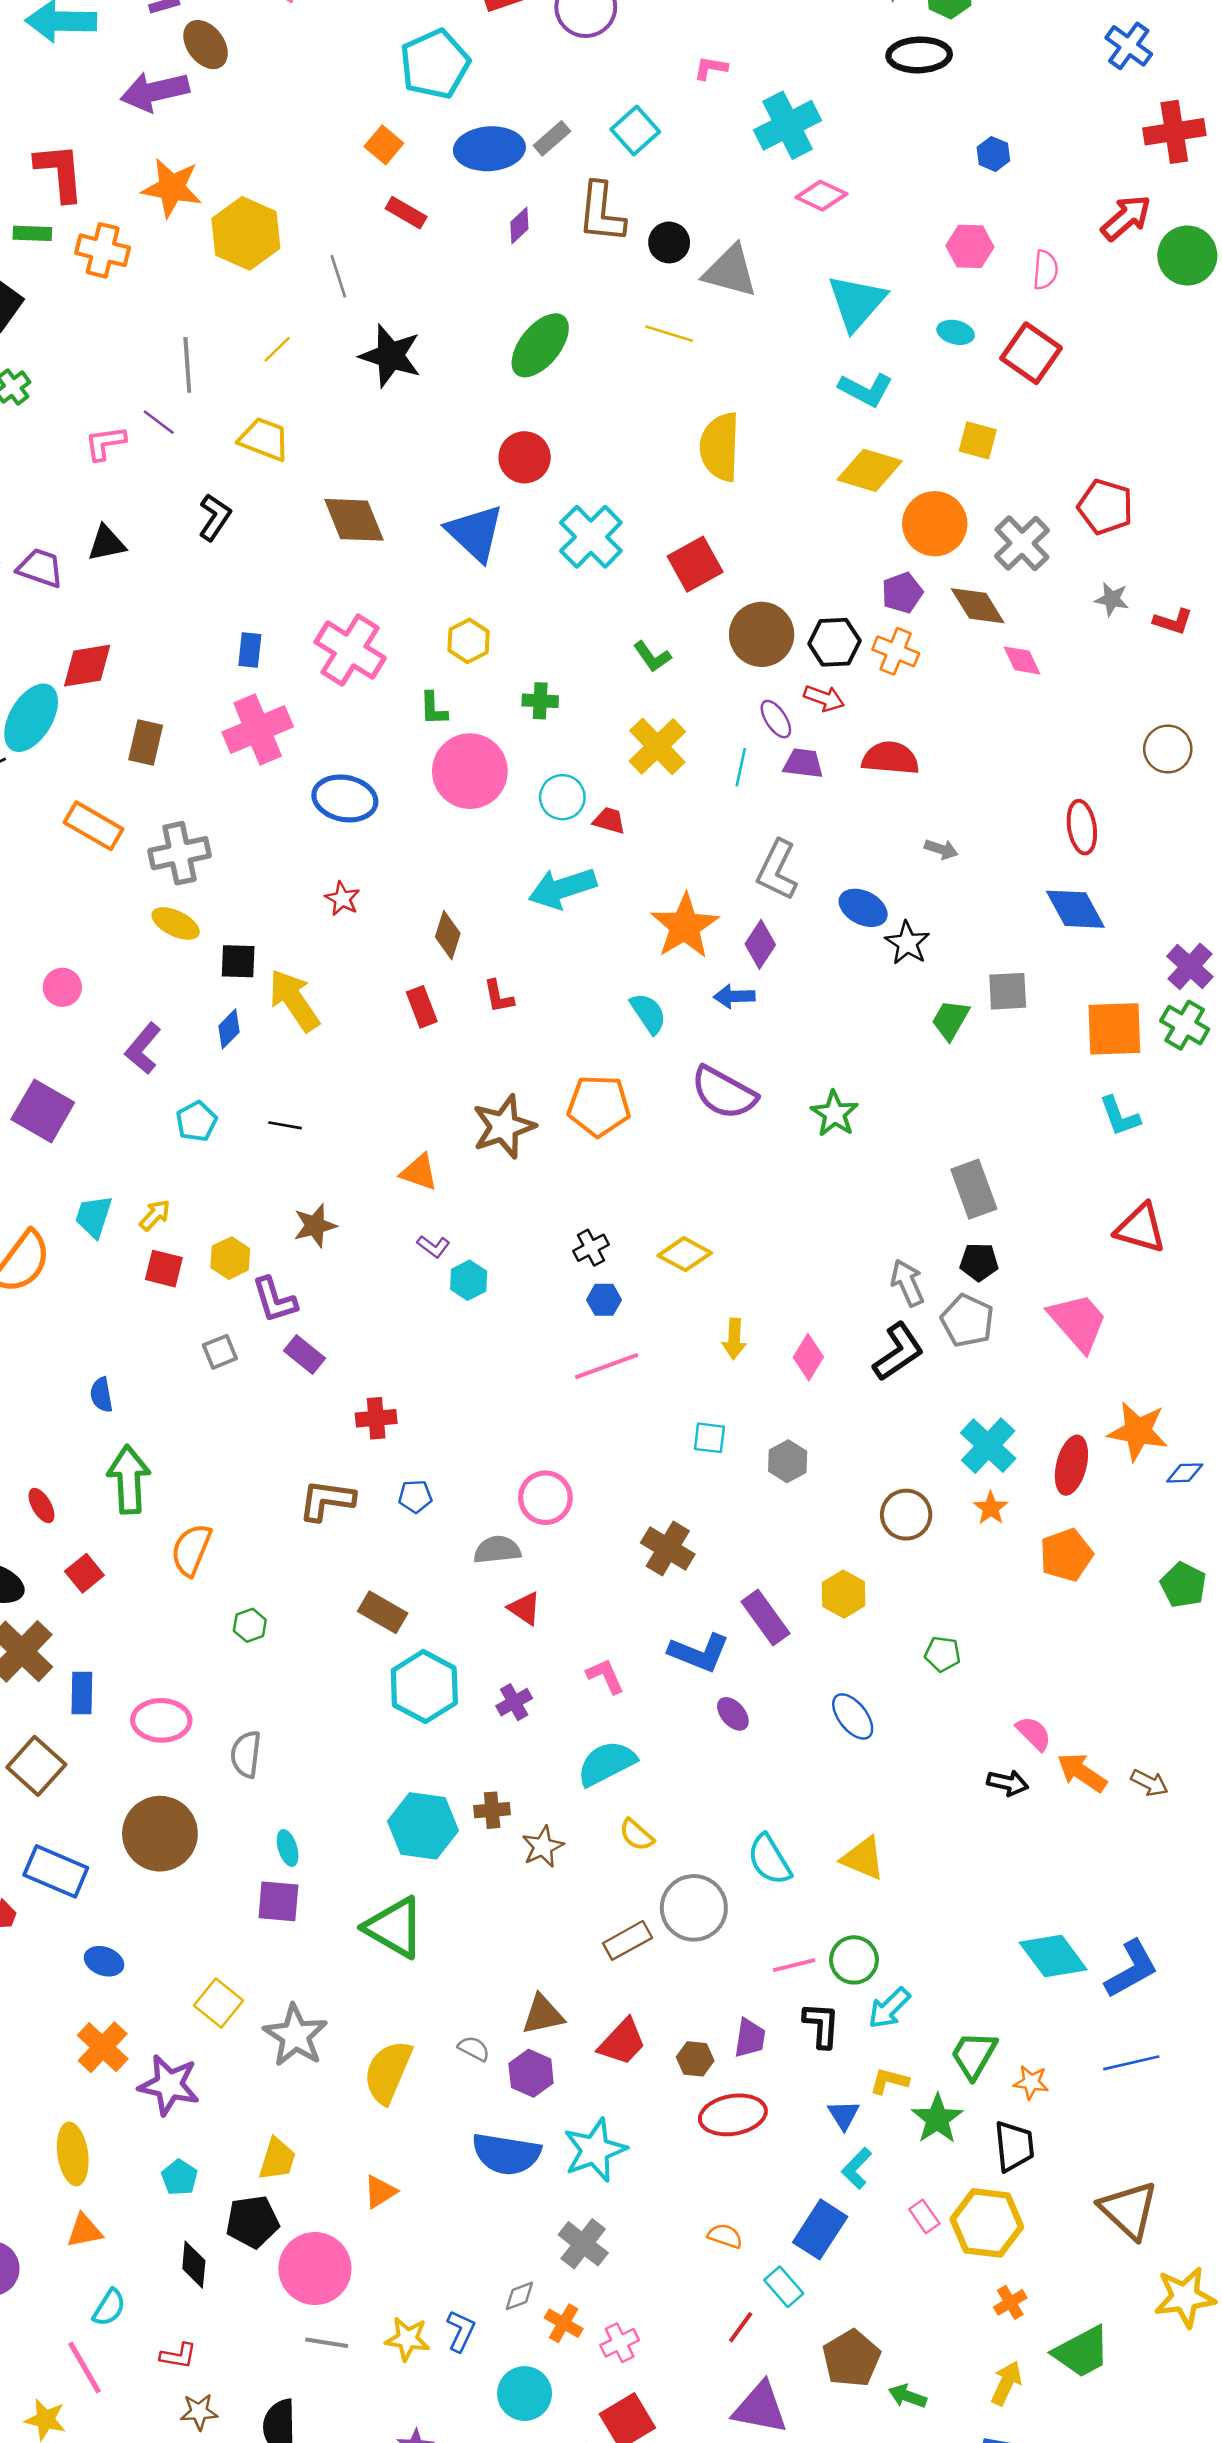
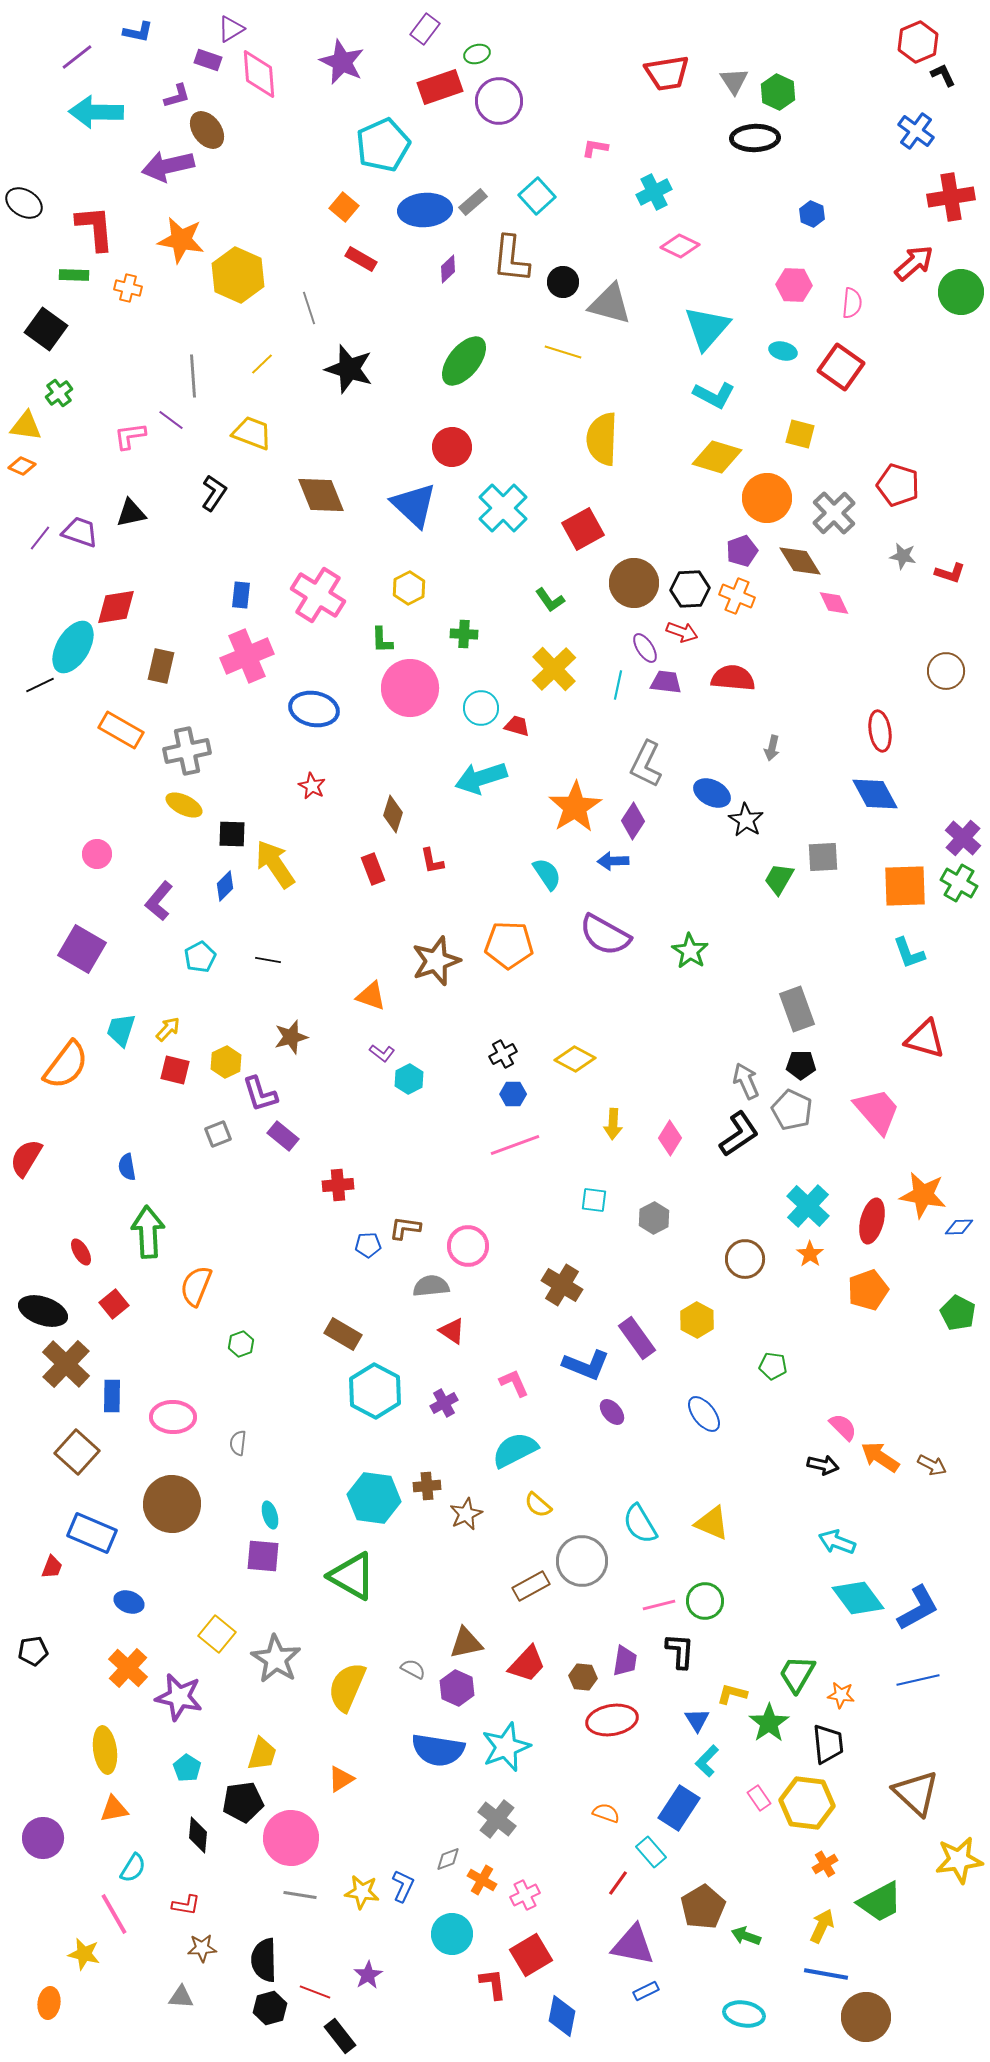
cyan cross: (788, 125) -> (654, 192), size x0.7
orange cross: (103, 250) -> (128, 288), size x0.7
gray arrow: (941, 849) -> (772, 748), turned 85
brown L-shape: (327, 1500) -> (405, 1228), moved, size x0.7
gray semicircle: (246, 1754) -> (238, 1443), size x0.7
cyan arrow: (889, 2008) -> (837, 1542), moved, turned 66

